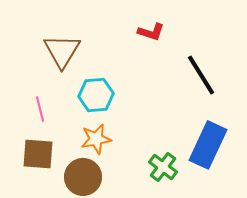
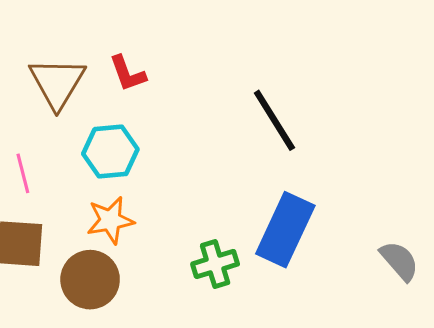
red L-shape: (151, 32) -> (128, 73), moved, turned 52
green cross: (163, 167) -> (215, 264), turned 36

